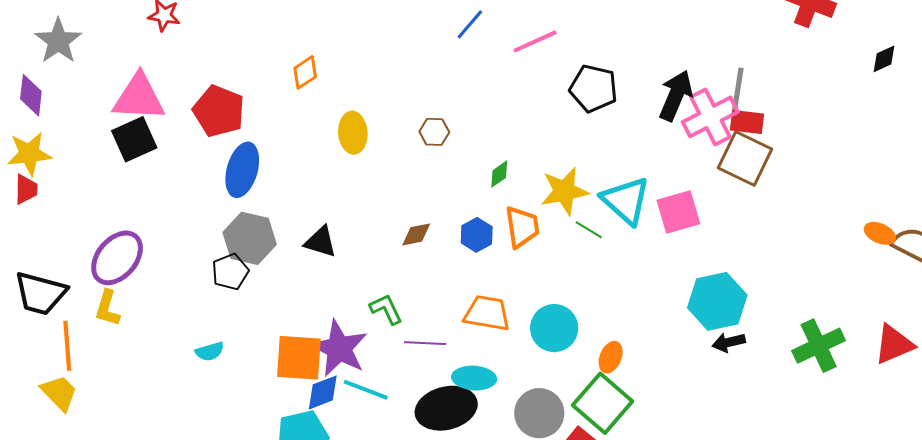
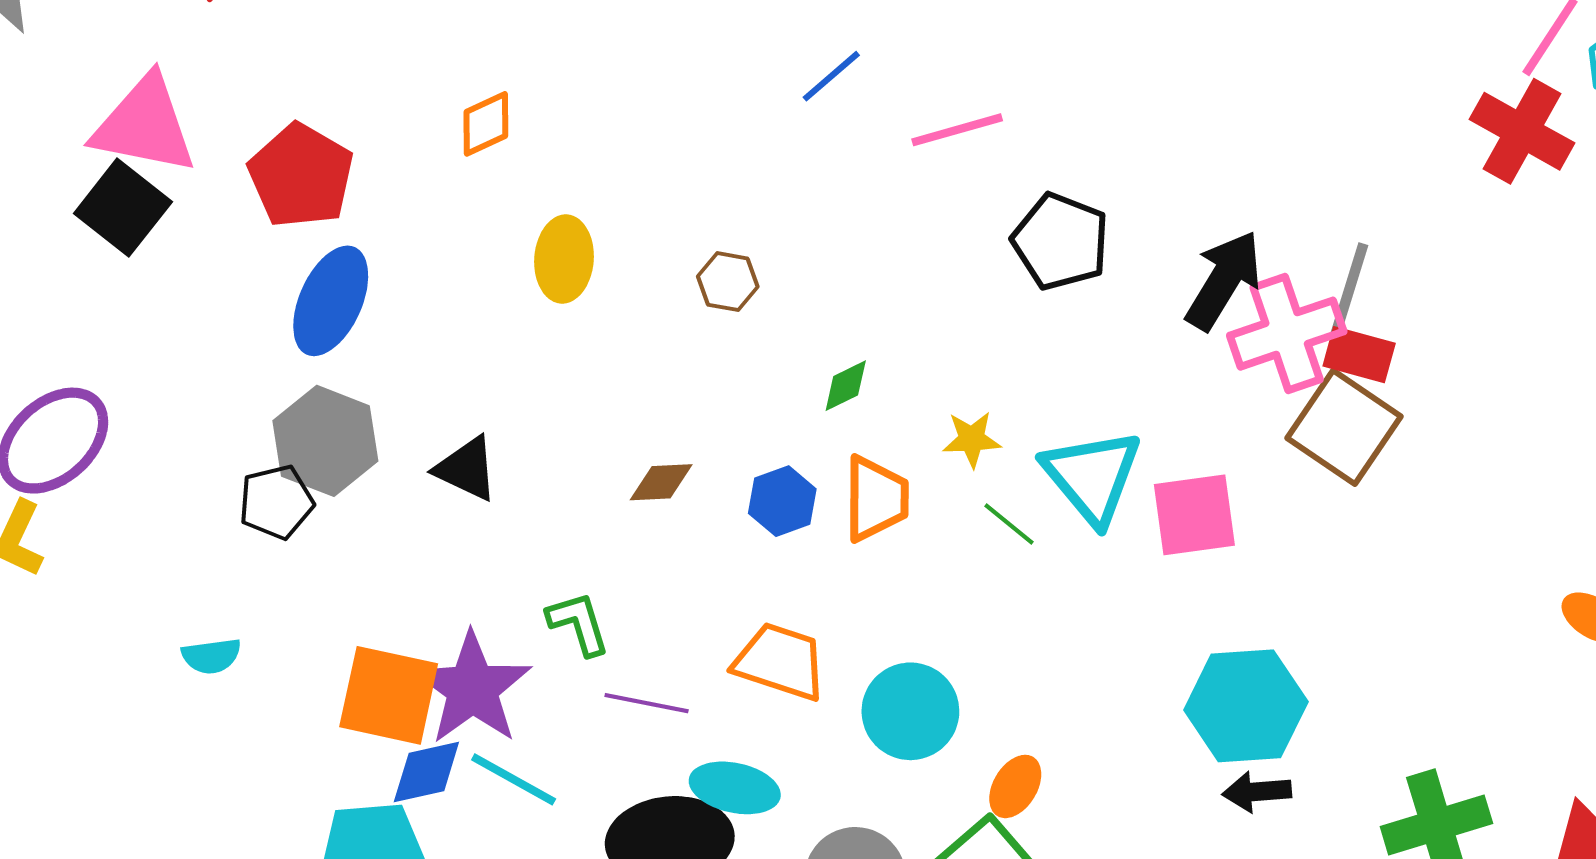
black square: (134, 139) -> (123, 208), turned -36
yellow star: (564, 191) -> (972, 439), size x0.6

